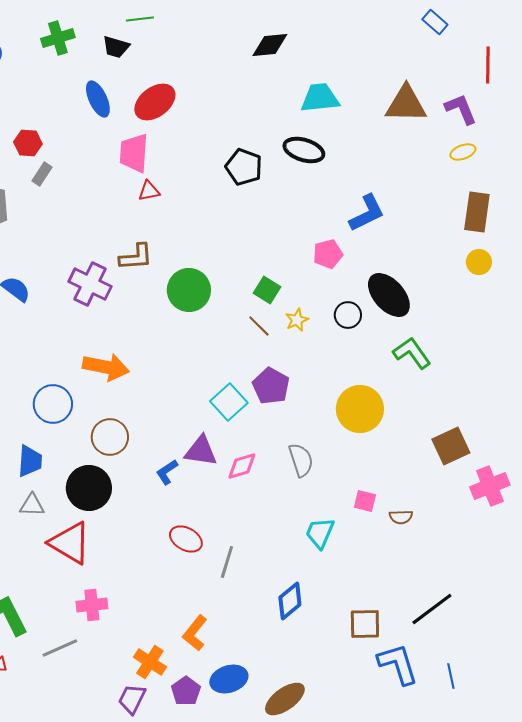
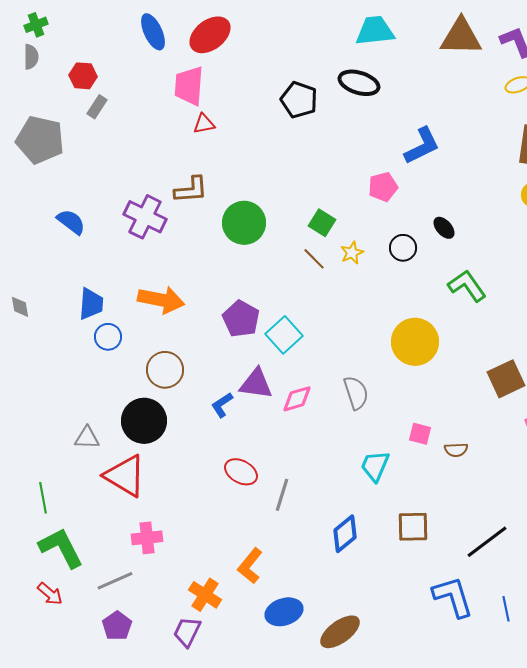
black ellipse: (389, 295) -> (444, 228), size x0.5
purple pentagon: (271, 386) -> (241, 319), moved
blue circle: (53, 404) -> (108, 337), size x0.7
blue trapezoid: (30, 461) -> (91, 304), moved
brown square: (365, 624) -> (413, 527), moved
purple pentagon: (186, 691) -> (117, 626), moved

